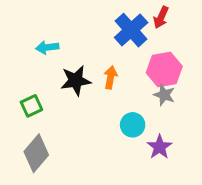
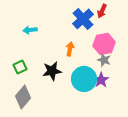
black star: (76, 81) -> (52, 71), moved
cyan circle: (133, 125) -> (84, 79), size x1.6
purple star: (159, 147) -> (101, 80), moved

